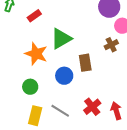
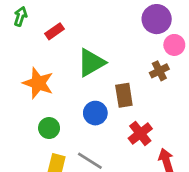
orange star: (36, 54) -> (38, 83), moved
red cross: (92, 107) -> (140, 133), moved

